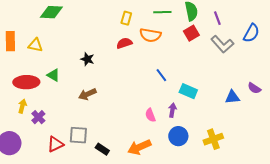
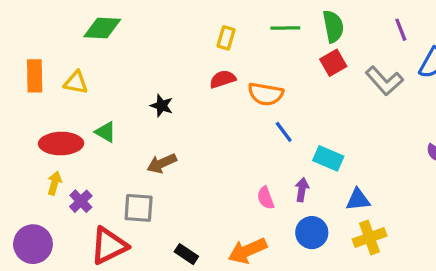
purple line: (217, 18) -> (401, 30), moved
orange semicircle: (150, 35) -> (266, 94), moved
blue triangle: (232, 97) -> (358, 200), moved
gray square: (78, 135) -> (139, 208), moved
red triangle: (55, 144) -> (109, 246), size x1.4

